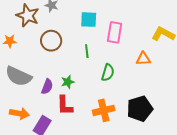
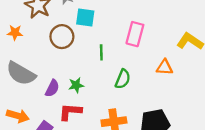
cyan square: (89, 20) -> (85, 18), moved
red L-shape: (65, 105) -> (70, 112), turned 90

